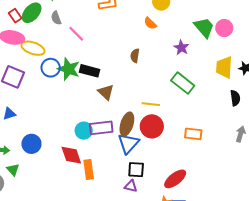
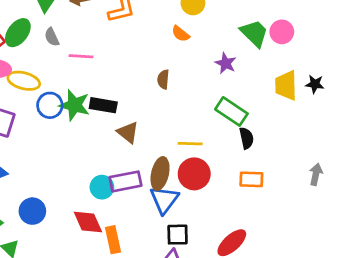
pink line: (76, 34) -> (81, 56), turned -36
black semicircle: (235, 98) -> (247, 138), moved

